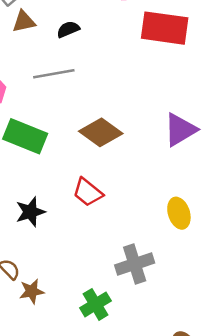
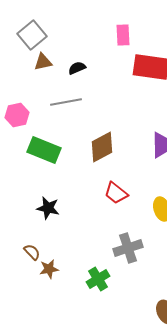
brown diamond: (101, 132) -> (102, 147), turned -64
red trapezoid: (88, 192) -> (116, 193), moved
black star: (30, 212) -> (48, 208), turned 30

